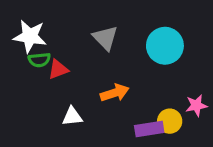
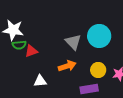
gray triangle: (105, 38) -> (73, 42), moved
yellow circle: (170, 121) -> (98, 70), moved

